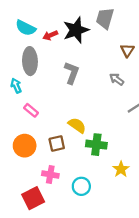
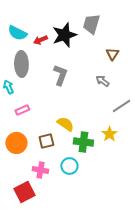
pink rectangle: (31, 110) -> (22, 110), turned -64
yellow star: (121, 169) -> (109, 134), moved
cyan circle: (81, 186) -> (69, 166), moved

